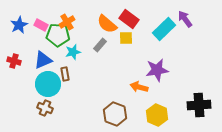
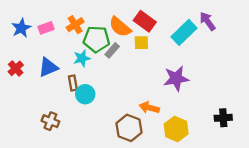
pink rectangle: (41, 25) -> (46, 28), turned -48
green pentagon: (58, 35) -> (96, 39), moved
red cross: (14, 61) -> (16, 68), turned 32
cyan circle: (48, 84) -> (85, 94), moved, size x0.7
orange arrow: (139, 87) -> (149, 108), moved
black cross: (199, 105) -> (223, 118), size x0.7

